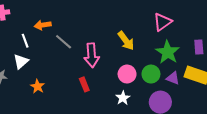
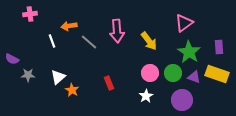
pink arrow: (92, 55) -> (117, 31), moved
white triangle: (21, 62) -> (58, 77), moved
orange star: (38, 87) -> (72, 90), moved

